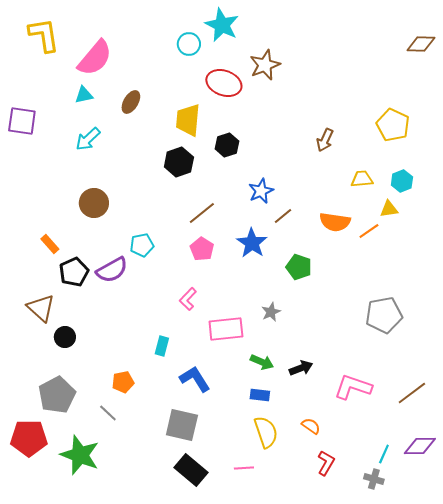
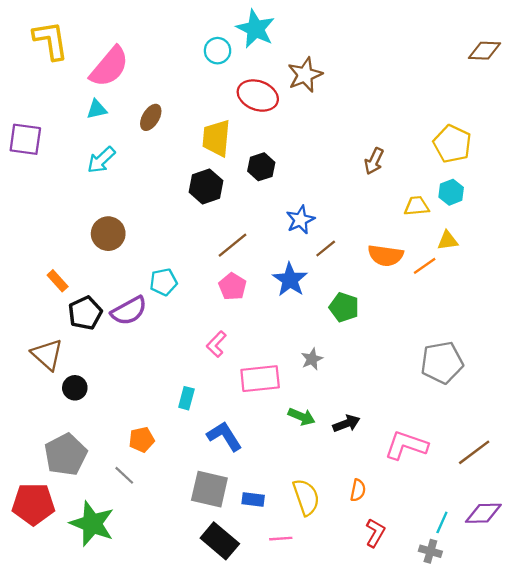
cyan hexagon: (402, 181) -> (451, 192), moved
blue rectangle: (260, 395) -> (253, 499), moved
orange semicircle: (311, 426) -> (358, 490), turned 66

